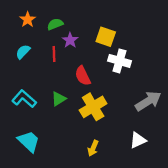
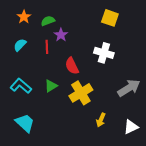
yellow square: (106, 37) -> (110, 18), moved
white triangle: (138, 140) -> (131, 127), moved
yellow arrow: (93, 148) -> (101, 120), moved

